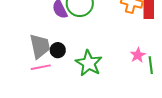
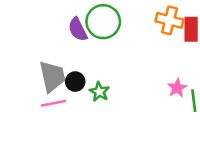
green star: (89, 63) -> (99, 92), moved, size x0.6

